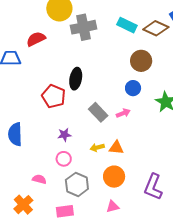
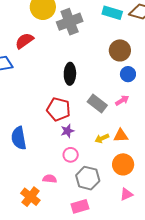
brown circle: (141, 61) -> (120, 50), moved
red pentagon: (54, 96) -> (59, 109), moved
orange cross: (23, 205) -> (30, 197), moved

